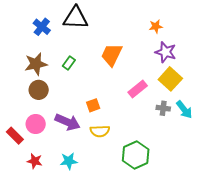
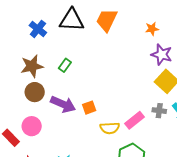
orange trapezoid: (112, 55) -> (107, 20), moved
pink rectangle: (138, 89) -> (134, 120), moved
purple arrow: (68, 122) -> (63, 104), moved
yellow semicircle: (100, 131) -> (110, 128), moved

